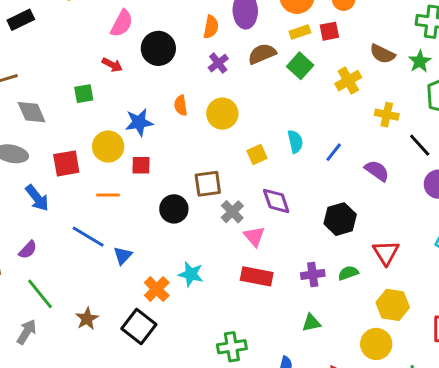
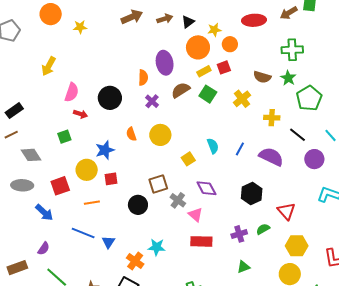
black rectangle: (21, 20) -> (14, 111), moved
pink semicircle: (122, 23) -> (72, 92), moved
purple semicircle: (377, 171) -> (271, 157), size x1.4

